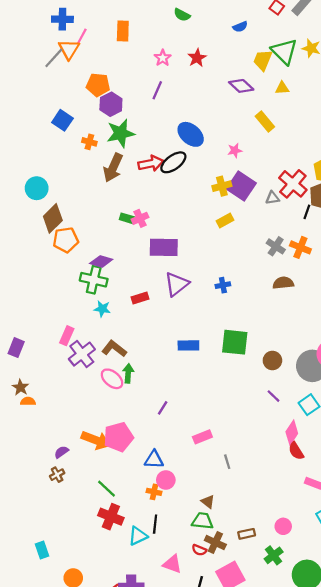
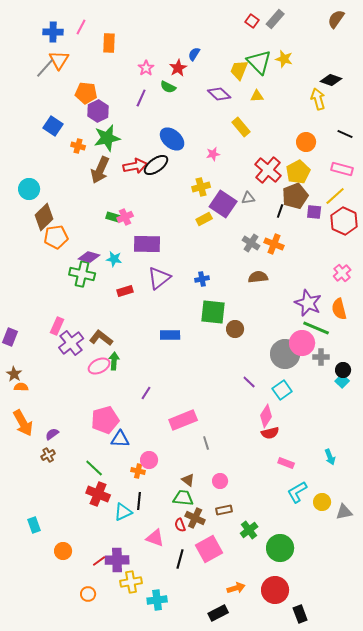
green semicircle: (182, 15) -> (168, 87), moved
blue semicircle: (240, 27) -> (194, 54), moved, turned 144
pink line: (82, 36) -> (81, 27), moved
red cross: (293, 184) -> (268, 170), moved
purple square: (241, 186) -> (223, 204), moved
cyan star: (102, 309) -> (114, 259), moved
green square: (235, 342) -> (213, 312), moved
brown circle: (272, 360) -> (235, 329), moved
pink ellipse: (112, 379) -> (99, 366), turned -65
pink rectangle: (202, 437) -> (183, 420), size x1.5
orange arrow: (96, 440) -> (23, 423), moved, turned 40
red semicircle: (296, 451) -> (270, 433), turned -72
blue triangle: (154, 460) -> (120, 439), moved
pink circle: (283, 526) -> (220, 481), moved
red semicircle: (199, 550) -> (180, 525), turned 48

